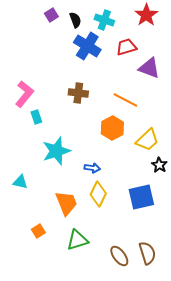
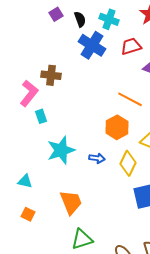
brown cross: (78, 93) -> (51, 75), moved
blue arrow: (92, 168) -> (97, 158), moved
yellow diamond: (98, 194) -> (128, 163), moved
orange square: (38, 231) -> (28, 214), moved, turned -32

